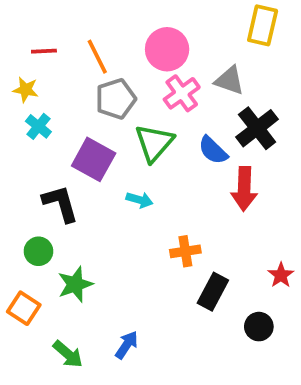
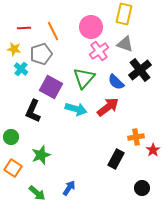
yellow rectangle: (263, 25) -> (124, 14), moved
gray pentagon: (116, 99) -> (41, 54), moved
red arrow: (244, 189) -> (108, 107), moved, turned -130
cyan arrow: (139, 200) -> (76, 109), size x1.5
black L-shape: (61, 204) -> (33, 111), turned -140
green circle: (38, 251) -> (11, 137), moved
orange cross: (185, 251) -> (136, 137), moved
black circle: (259, 327) -> (142, 188), moved

